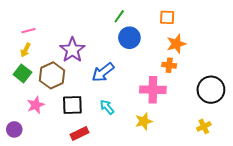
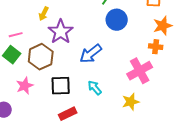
pink line: (29, 31) -> (16, 35), moved
yellow arrow: (25, 50) -> (44, 14), moved
pink cross: (153, 90) -> (140, 71), turned -30

